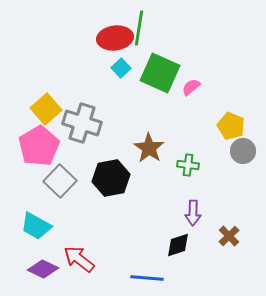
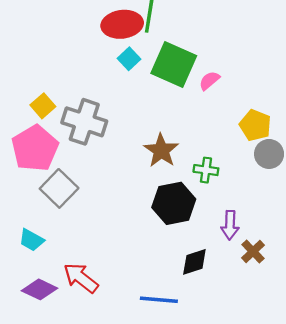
yellow square: (46, 109) -> (43, 106), size x0.7
black hexagon: (111, 178) -> (174, 203), moved
purple arrow: (193, 213) -> (230, 225), moved
cyan trapezoid: (36, 226) -> (31, 240), size x0.7

